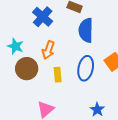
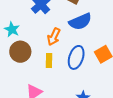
blue semicircle: (86, 30) -> (80, 22), turned -120
orange arrow: (48, 50) -> (54, 37), moved

